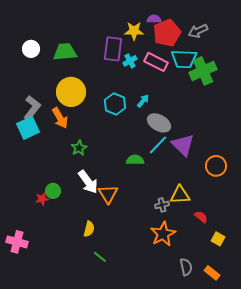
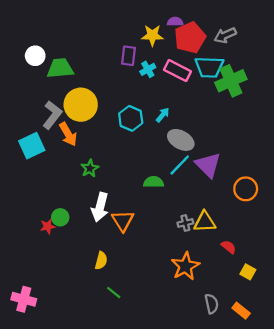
purple rectangle: (113, 49) -> (128, 56), size x0.7
green trapezoid: (65, 52) -> (60, 68), moved
gray L-shape: (32, 108) -> (52, 115), moved
white arrow: (88, 182) -> (100, 207), turned 50
gray cross: (162, 205) -> (185, 223), moved
pink cross: (17, 242) -> (24, 299), moved

